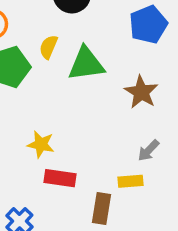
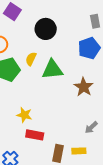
gray arrow: (149, 150) -> (91, 127), moved
yellow rectangle: (131, 181) -> (79, 151), moved

